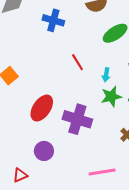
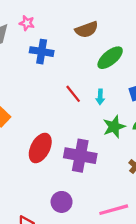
cyan arrow: (106, 75) -> (100, 97), moved
purple circle: (44, 151) -> (62, 202), moved

